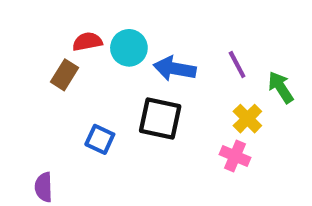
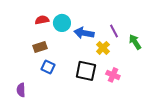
brown rectangle: (64, 75) -> (40, 47), moved, turned 40
black square: (160, 119) -> (86, 71), moved
yellow cross: (247, 119) -> (103, 48), moved

